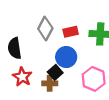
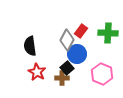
gray diamond: (45, 28) -> (67, 40), moved
red rectangle: (71, 32) -> (81, 31), turned -40

